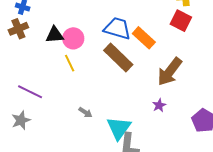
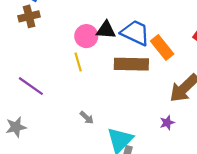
black triangle: (55, 35) -> (106, 30), moved
brown rectangle: (118, 57) -> (131, 64), turned -52
gray star: (21, 120) -> (16, 127), moved

